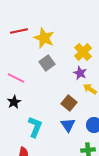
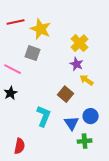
gray square: (47, 63) -> (33, 53), moved, turned -35
blue triangle: (68, 125) -> (72, 123), moved
cyan L-shape: (35, 127) -> (44, 116), moved

